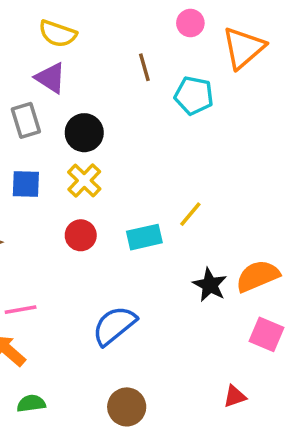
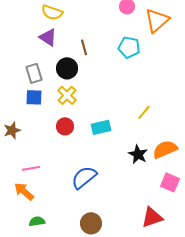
brown line: (144, 67) -> (84, 47), moved
gray rectangle: (26, 120) -> (34, 73), moved
yellow line: (190, 214) -> (144, 112), moved
red triangle: (235, 396) -> (152, 217), size x1.6

